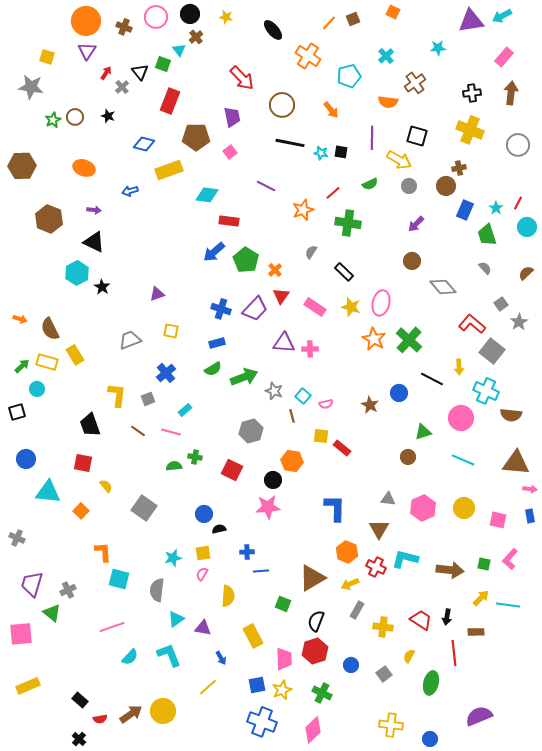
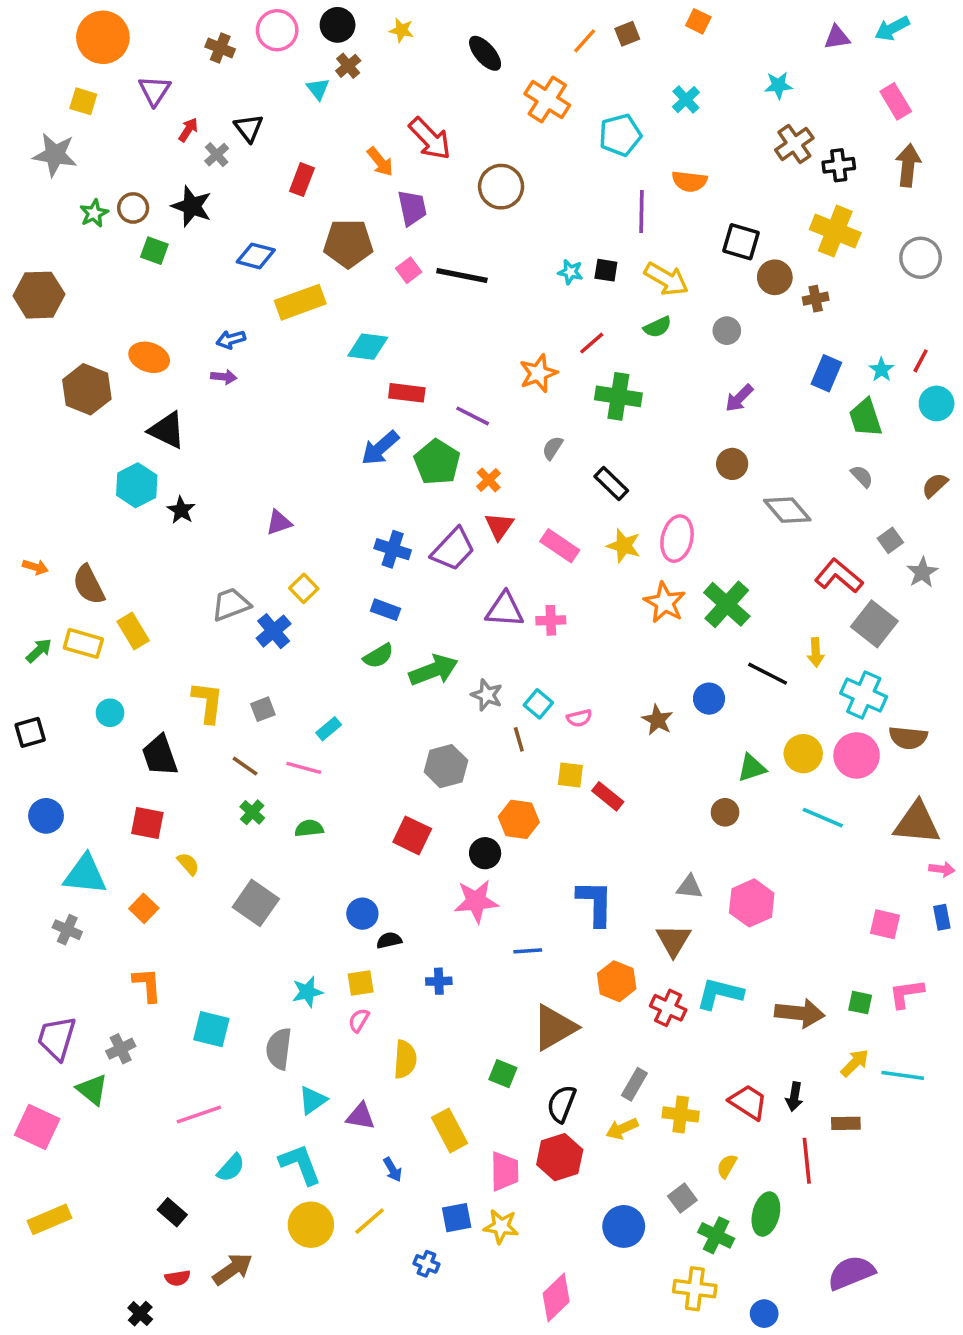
orange circle: (86, 21) -> (103, 37), moved
purple triangle: (471, 21) -> (837, 37), size x0.6
pink rectangle: (504, 57) -> (896, 101), turned -72
green square: (163, 64) -> (154, 251), moved
brown cross: (415, 83) -> (794, 144), moved
red rectangle: (170, 101) -> (302, 180), size x0.7
orange arrow: (331, 110) -> (380, 162), moved
black star: (108, 116) -> (192, 206), size x1.6
purple line: (372, 138) -> (641, 212), moved
black line: (290, 143) -> (462, 276), moved
yellow arrow: (399, 160) -> (666, 279), moved
orange ellipse: (84, 168) -> (149, 357), moved
purple line: (266, 186) -> (473, 416), moved
brown circle: (446, 186) -> (775, 277), moved
purple arrow: (94, 210) -> (224, 377), moved
yellow square: (171, 331) -> (304, 588), turned 35
blue rectangle: (217, 343) -> (386, 610), turned 35
blue cross: (166, 373) -> (274, 631), moved
cyan circle: (37, 389) -> (110, 713), moved
pink circle: (461, 418) -> (857, 755), moved
green cross: (195, 457) -> (252, 812), moved, turned 32
yellow circle: (464, 508) -> (803, 754), moved
gray cross: (17, 538) -> (67, 930), moved
orange L-shape: (103, 552) -> (147, 985), moved
pink L-shape: (510, 559) -> (906, 994), turned 40
blue line: (261, 571) -> (528, 951), moved
yellow arrow: (350, 584) -> (622, 1129), moved
pink square: (21, 634) -> (37, 1127), turned 30
blue circle: (351, 665) -> (624, 1226), moved, size x1.5
yellow star: (282, 690) -> (501, 1226), turned 30
green cross: (322, 693) -> (716, 1235), moved
black rectangle: (80, 700) -> (172, 1212), moved
yellow circle: (163, 711) -> (311, 1225), moved
blue cross: (262, 722) -> (426, 1264), moved, size x0.5

